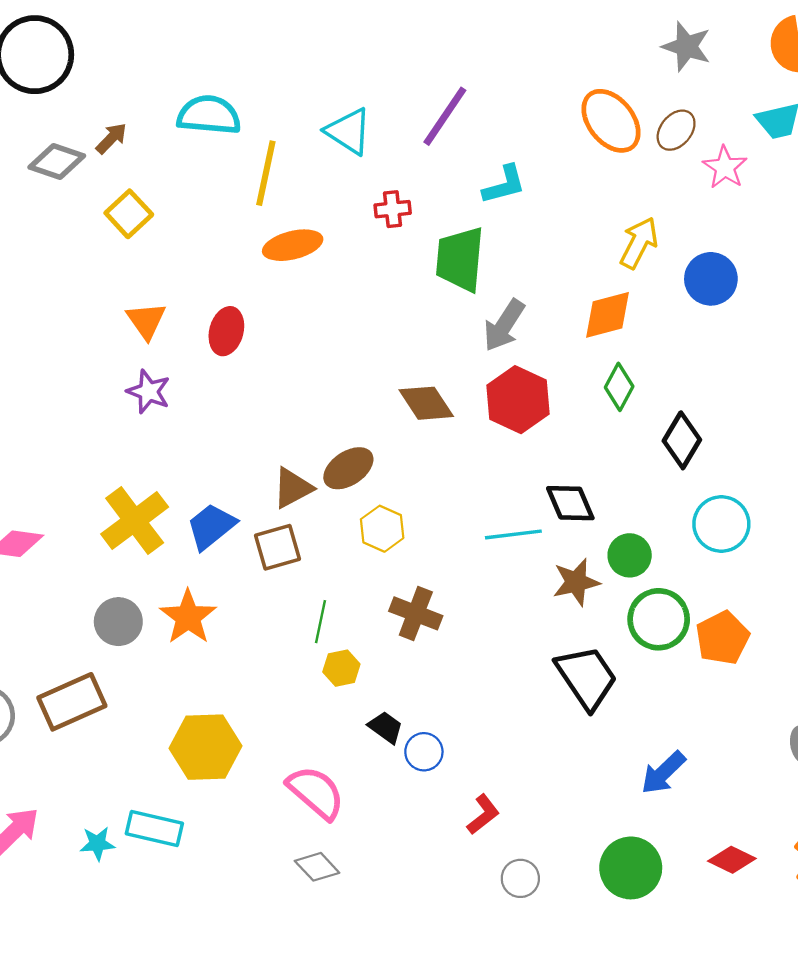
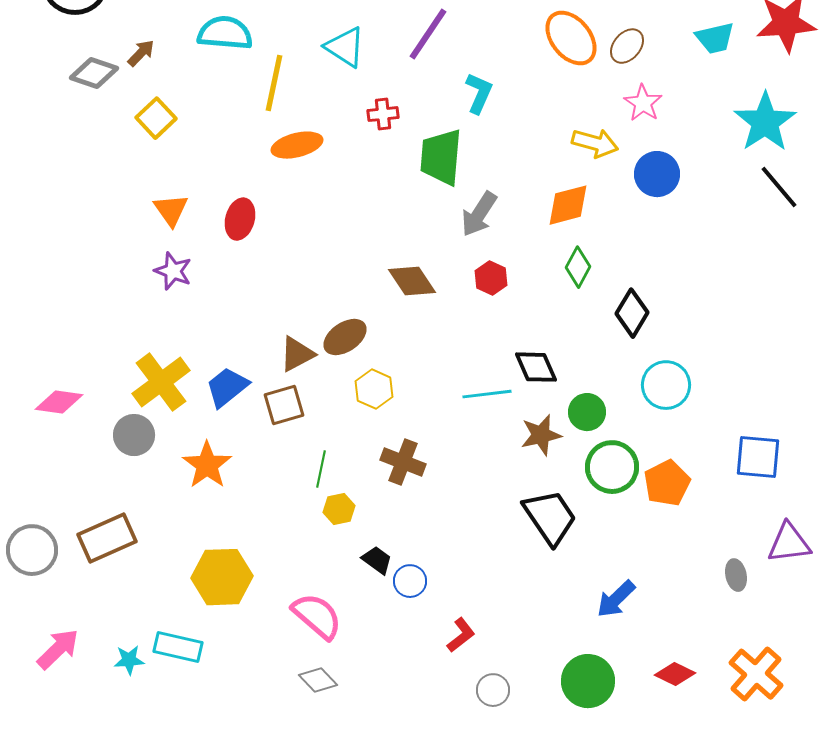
pink star: (725, 167) -> (643, 103), moved
cyan L-shape: (504, 185) -> (479, 93), turned -51
yellow arrow: (639, 243) -> (595, 143), turned 78
red hexagon: (518, 400) -> (491, 278), size x0.6
gray circle: (118, 622) -> (134, 435), moved

